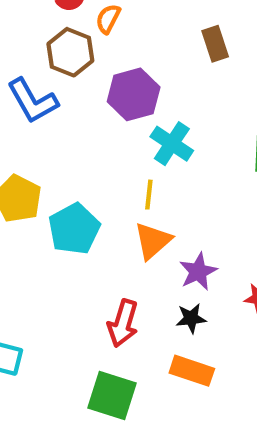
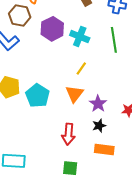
cyan cross: (172, 144) -> (80, 37), moved
yellow line: (149, 195) -> (81, 68), moved, turned 40
green square: (112, 396) -> (70, 168), size x0.7

